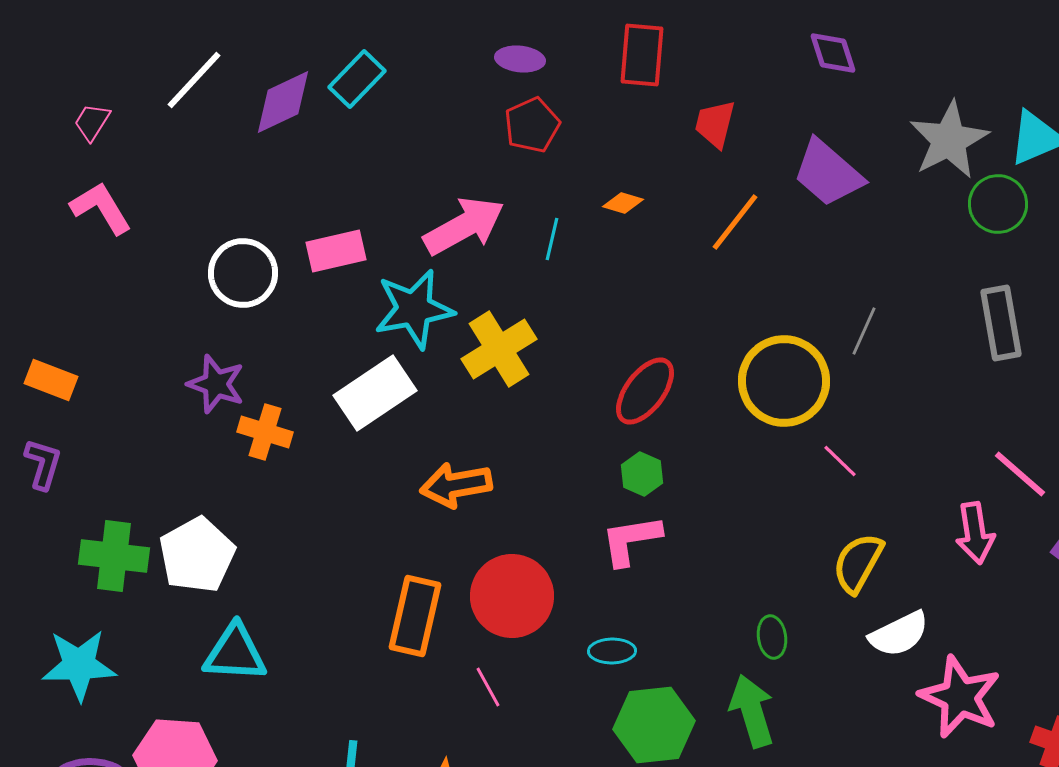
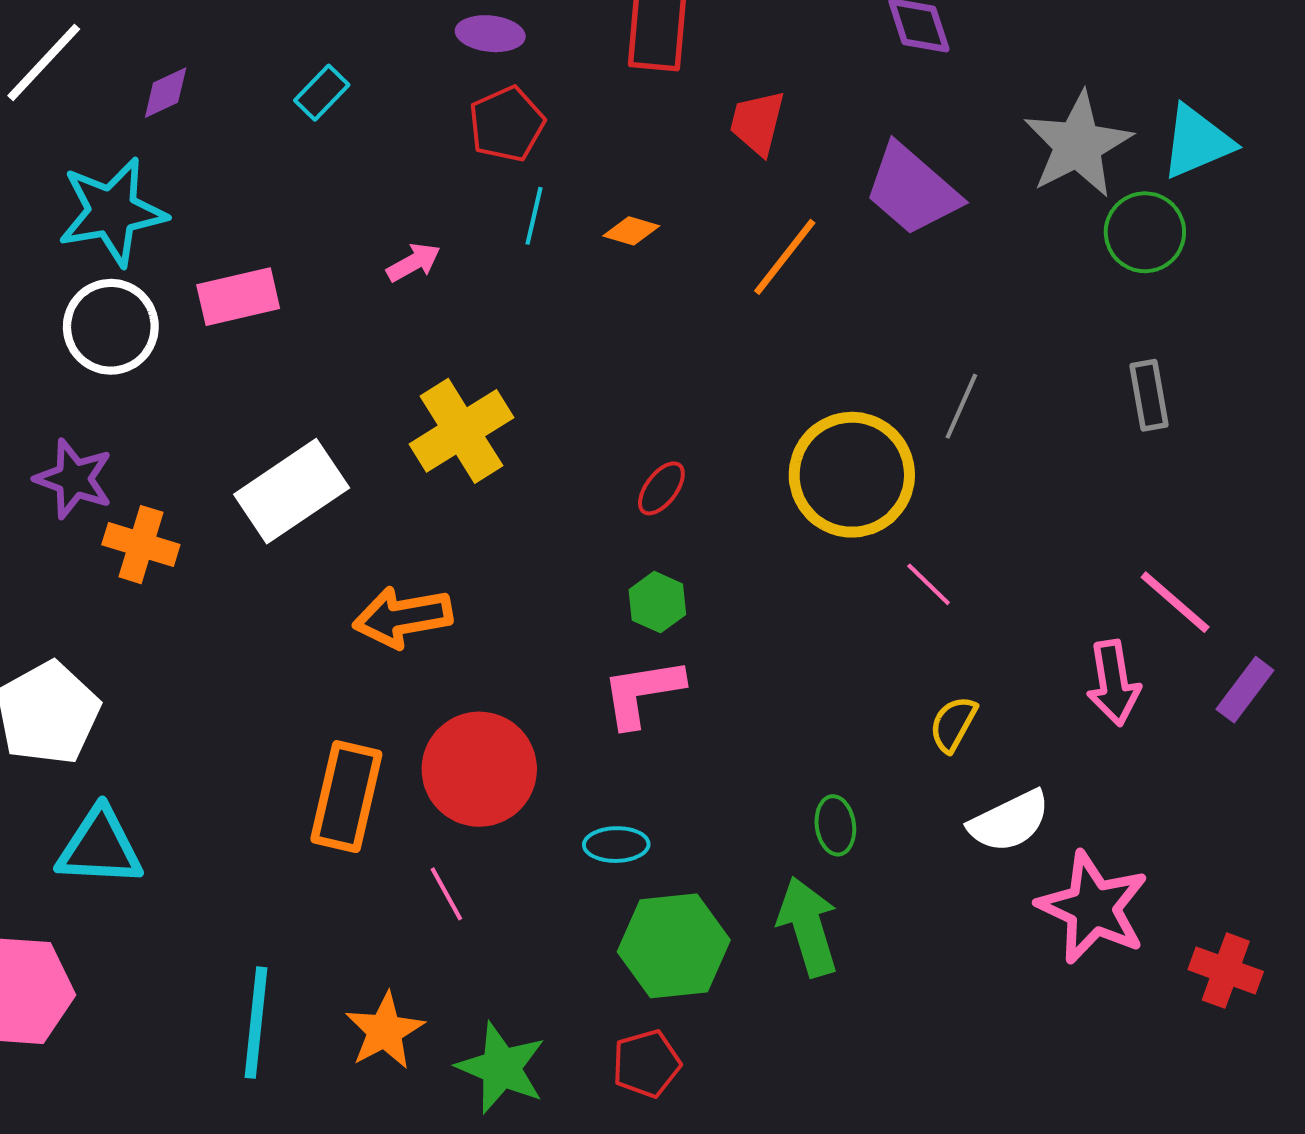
cyan rectangle: (357, 79) -> (322, 93), moved, size x0.7
purple diamond: (283, 102) -> (166, 93), size x0.6
pink arrow: (464, 226) -> (414, 262), size x0.5
cyan line: (552, 239) -> (534, 216), moved
cyan star: (414, 309) -> (112, 212), moved
gray rectangle: (1001, 323) -> (1149, 395), size x0.7
red ellipse: (645, 391) -> (661, 488), size x0.6
yellow semicircle: (858, 563) -> (953, 724), size x0.7

